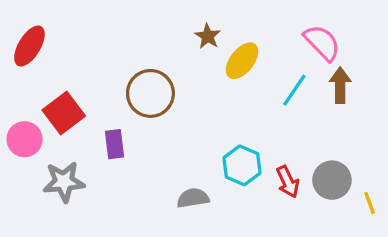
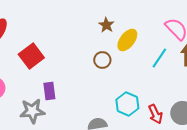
brown circle: (150, 93) -> (102, 60), moved, size x0.6
red square: (64, 113) -> (31, 56), moved
gray star: (64, 182) -> (32, 111), moved

